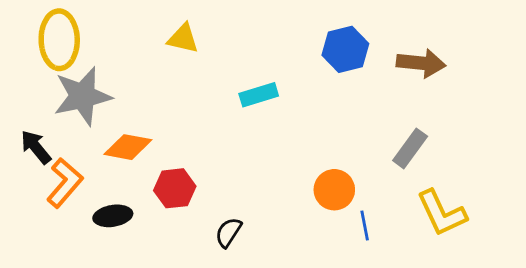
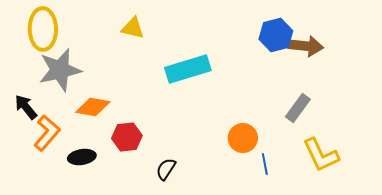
blue hexagon: (345, 49) -> (276, 35), moved
cyan rectangle: (259, 95) -> (188, 69), size x1.6

